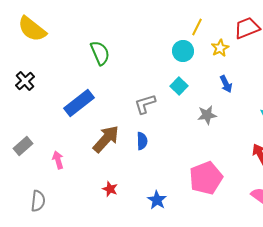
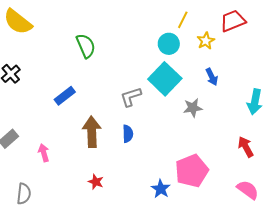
cyan square: (179, 86) -> (165, 79), size x1.8
blue rectangle: (79, 103) -> (65, 96), size x0.7
brown arrow: (106, 139) -> (92, 132), turned -44
blue star: (157, 200) -> (161, 189), moved

